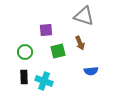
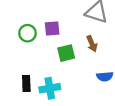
green circle: (25, 52) -> (28, 33), moved
cyan cross: (44, 81) -> (50, 88), turned -30

